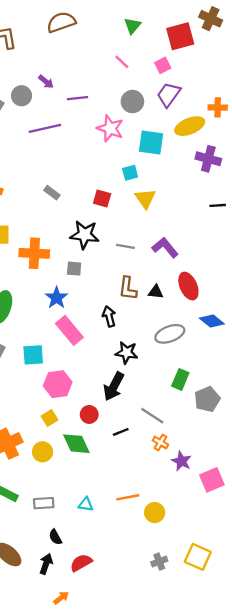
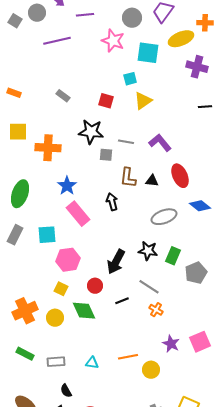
yellow triangle: (145, 198) -> (143, 101), turned 30
gray square: (74, 269) -> (106, 155), moved
black star: (127, 353) -> (148, 251), moved
yellow square: (50, 418) -> (61, 289), turned -32
purple star: (181, 461) -> (171, 344), moved

